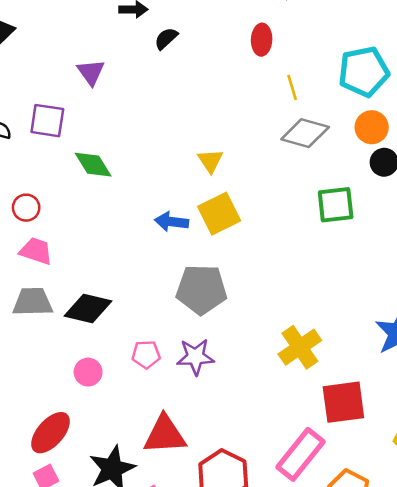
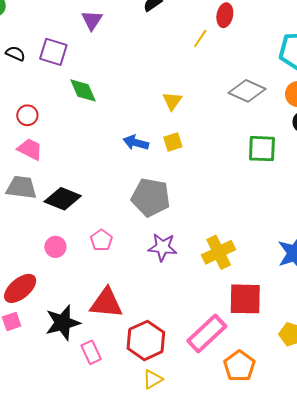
yellow line: (292, 88) -> (200, 39), moved, turned 42
yellow square: (219, 214) -> (173, 142), size x0.6
pink pentagon: (146, 354) -> (101, 240), turned 30
purple star: (195, 357) -> (162, 247), moved

